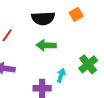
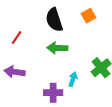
black semicircle: (43, 18) -> (54, 20), turned 75

